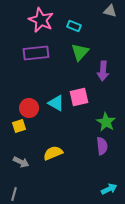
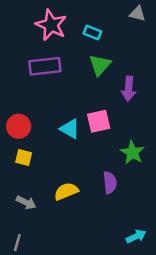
red circle: (29, 108) -> (19, 126), moved
yellow square: (19, 126) -> (24, 158), turned 32
purple semicircle: (102, 146) -> (110, 183), moved

